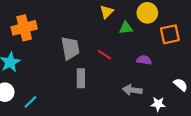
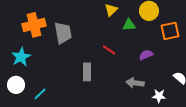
gray trapezoid: (70, 48) -> (63, 33), moved
purple semicircle: (144, 60) -> (146, 55), turned -32

